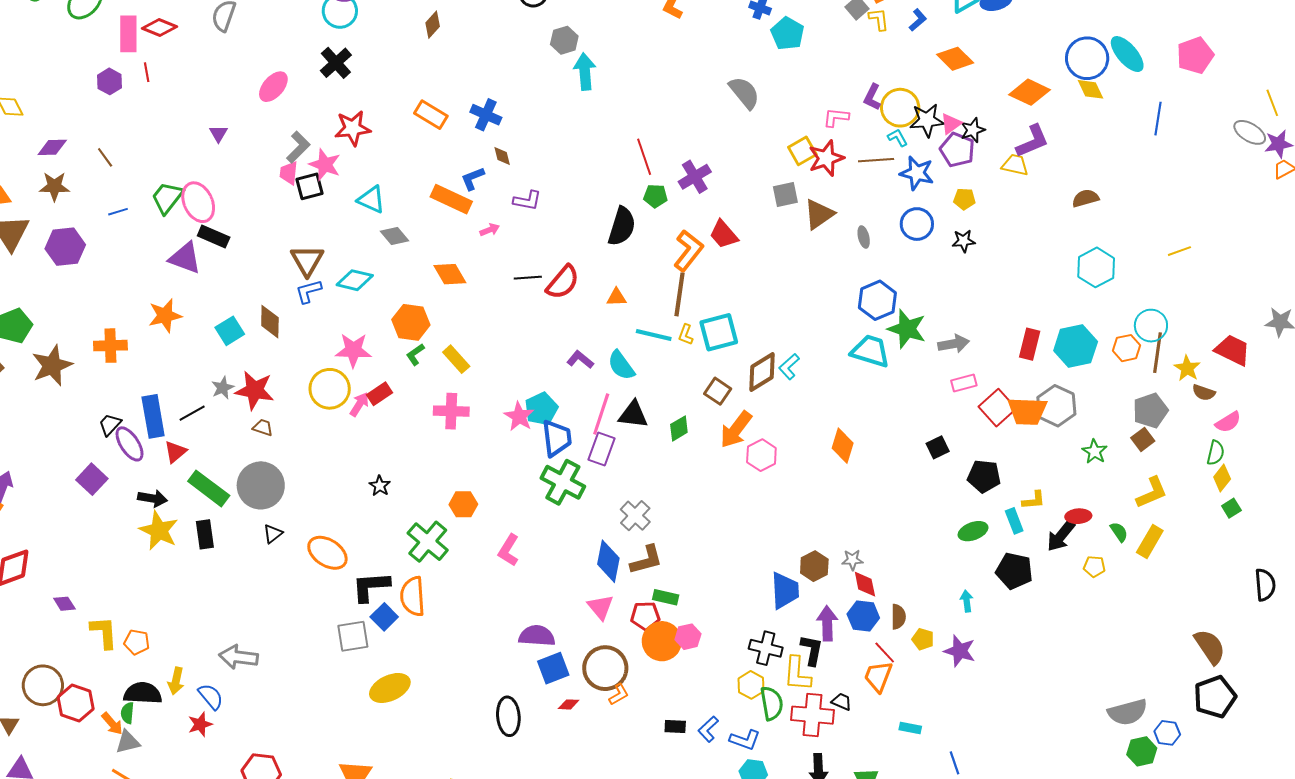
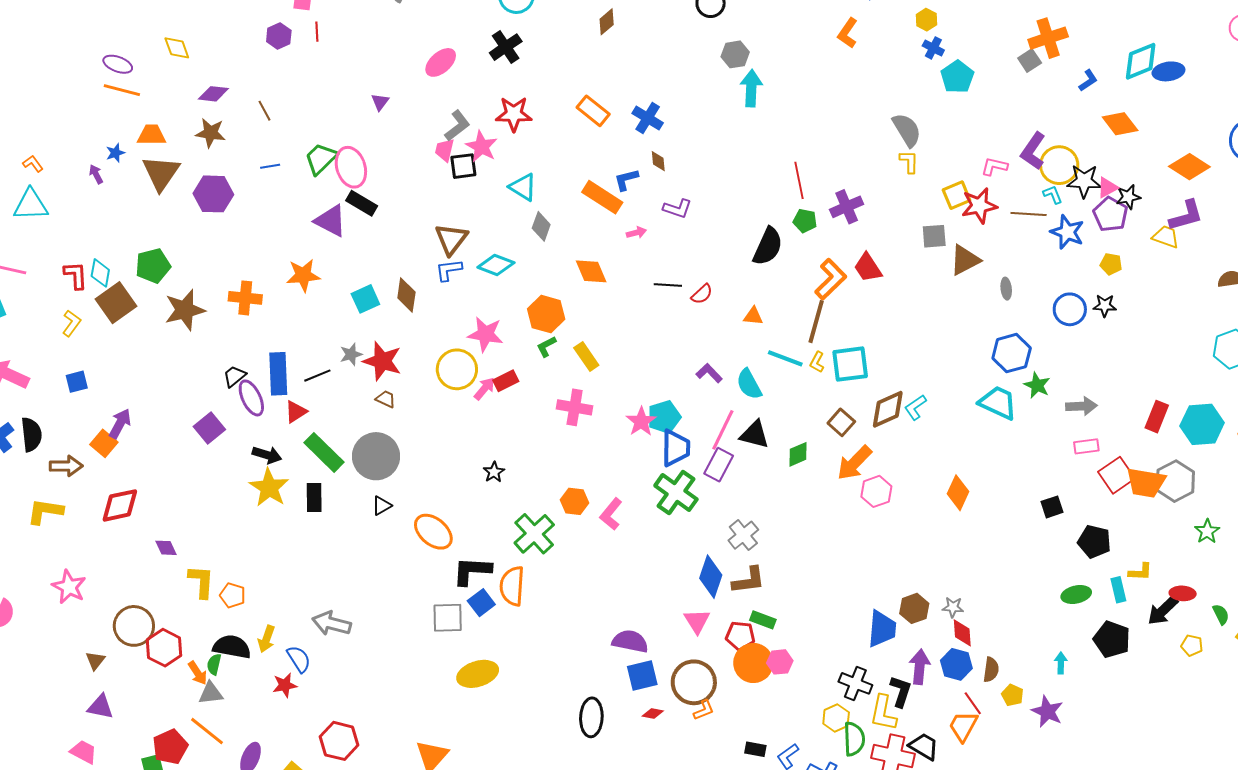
yellow L-shape: (879, 19) -> (909, 162), moved
purple L-shape: (872, 97) -> (1033, 151), size x1.4
blue circle: (917, 224) -> (1070, 309), moved
gray diamond: (395, 236) -> (541, 226), turned 52
red semicircle: (563, 282) -> (702, 294), size x0.6
green star: (907, 329) -> (1037, 385), size x0.7
pink L-shape: (509, 550) -> (611, 514), moved
black trapezoid: (842, 702) -> (924, 746), size x1.5

